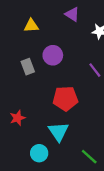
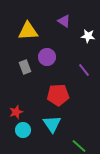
yellow triangle: (31, 26) -> (28, 31), size x1.5
cyan circle: (39, 153) -> (23, 130), moved

